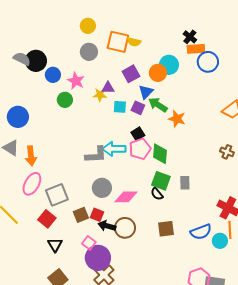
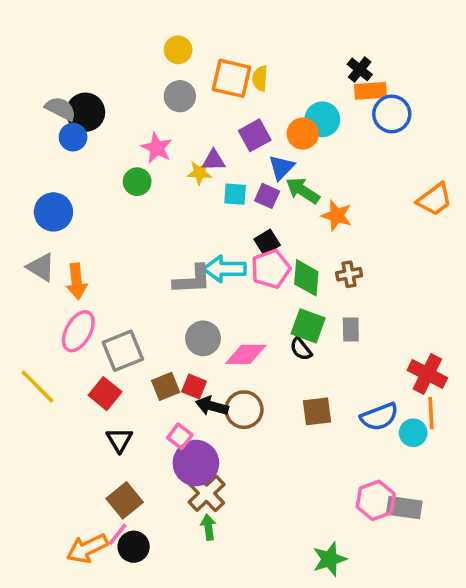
yellow semicircle: (134, 42) -> (260, 78), turned 80
blue circle: (53, 75) -> (73, 137), moved
brown cross: (227, 152) -> (349, 274), moved, turned -32

